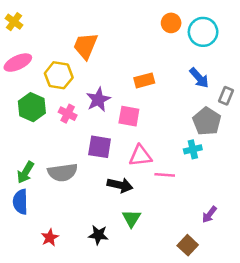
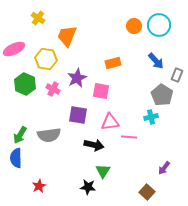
yellow cross: (14, 22) -> (38, 18), moved
orange circle: (171, 23) -> (134, 26), moved
black star: (98, 235) -> (88, 187), moved

